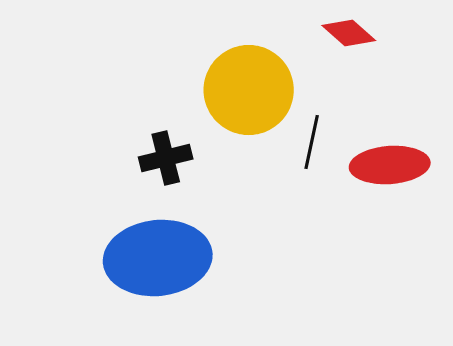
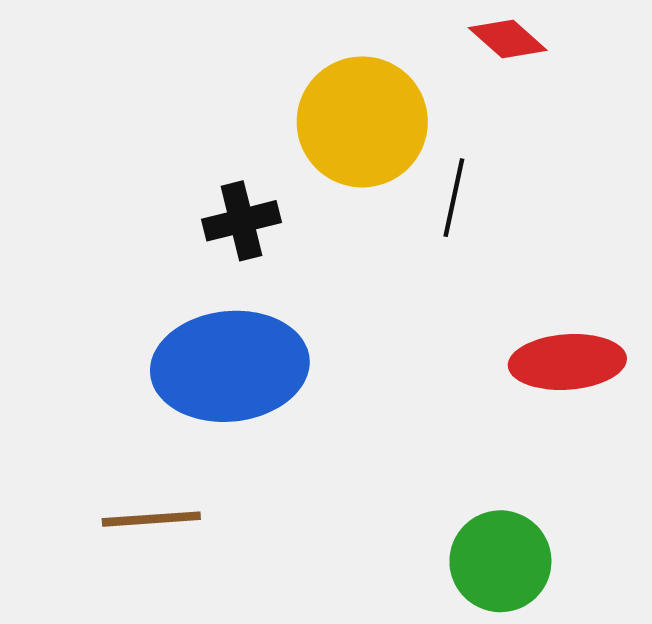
red ellipse: (390, 165) -> (567, 362), moved

